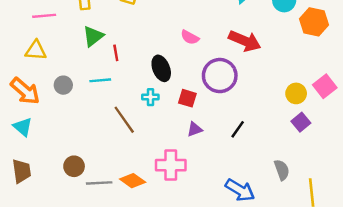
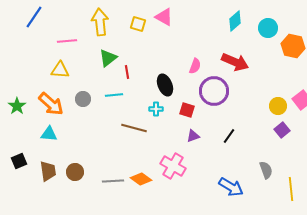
pink semicircle: (190, 37) -> (195, 66), moved, turned -98
brown line: (124, 120) -> (134, 128), turned -40
cyan triangle: (23, 127) -> (49, 134), turned -36
pink cross: (171, 165) -> (173, 166), turned 30
brown circle: (74, 166) -> (75, 172), moved

